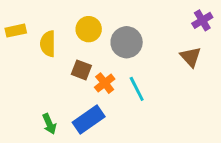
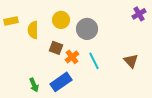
brown triangle: (191, 57) -> (131, 61), moved

